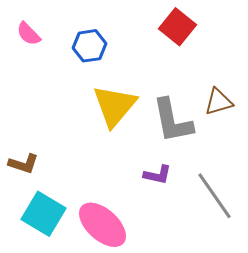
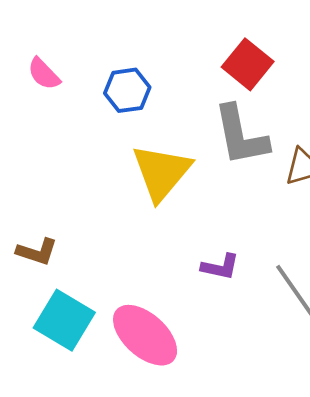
gray L-shape: (172, 121) -> (241, 135), moved

